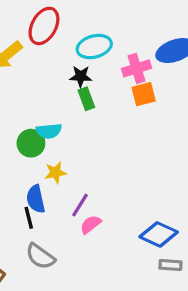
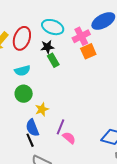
red ellipse: (44, 26) -> (22, 38), moved
cyan ellipse: (94, 47) -> (53, 27), turned 45
cyan semicircle: (49, 131) -> (22, 71), moved
pink semicircle: (91, 224) -> (69, 138), turned 88

